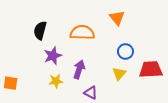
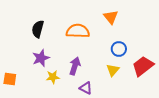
purple star: (53, 56) -> (41, 58), moved
red trapezoid: (151, 69) -> (143, 66), turned -35

